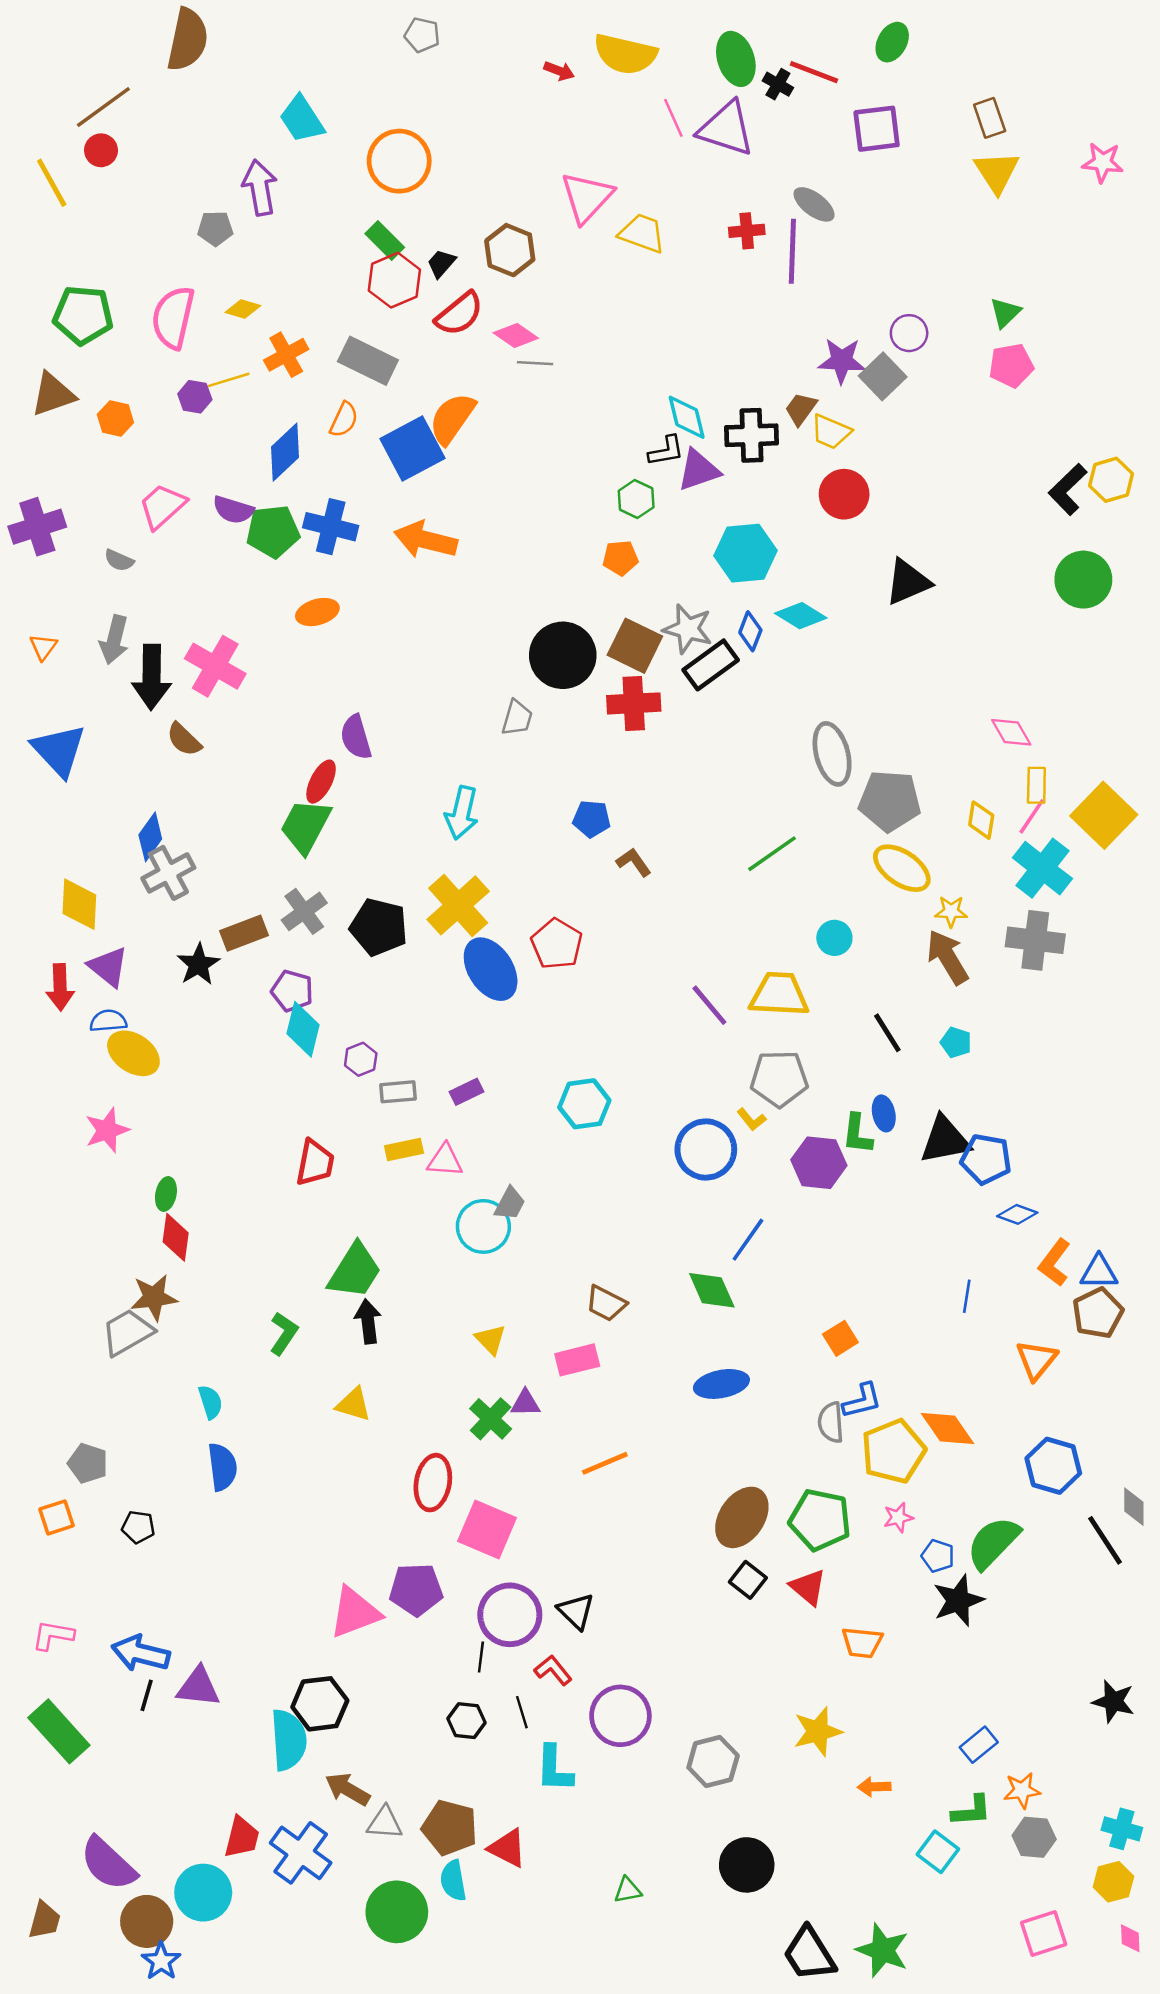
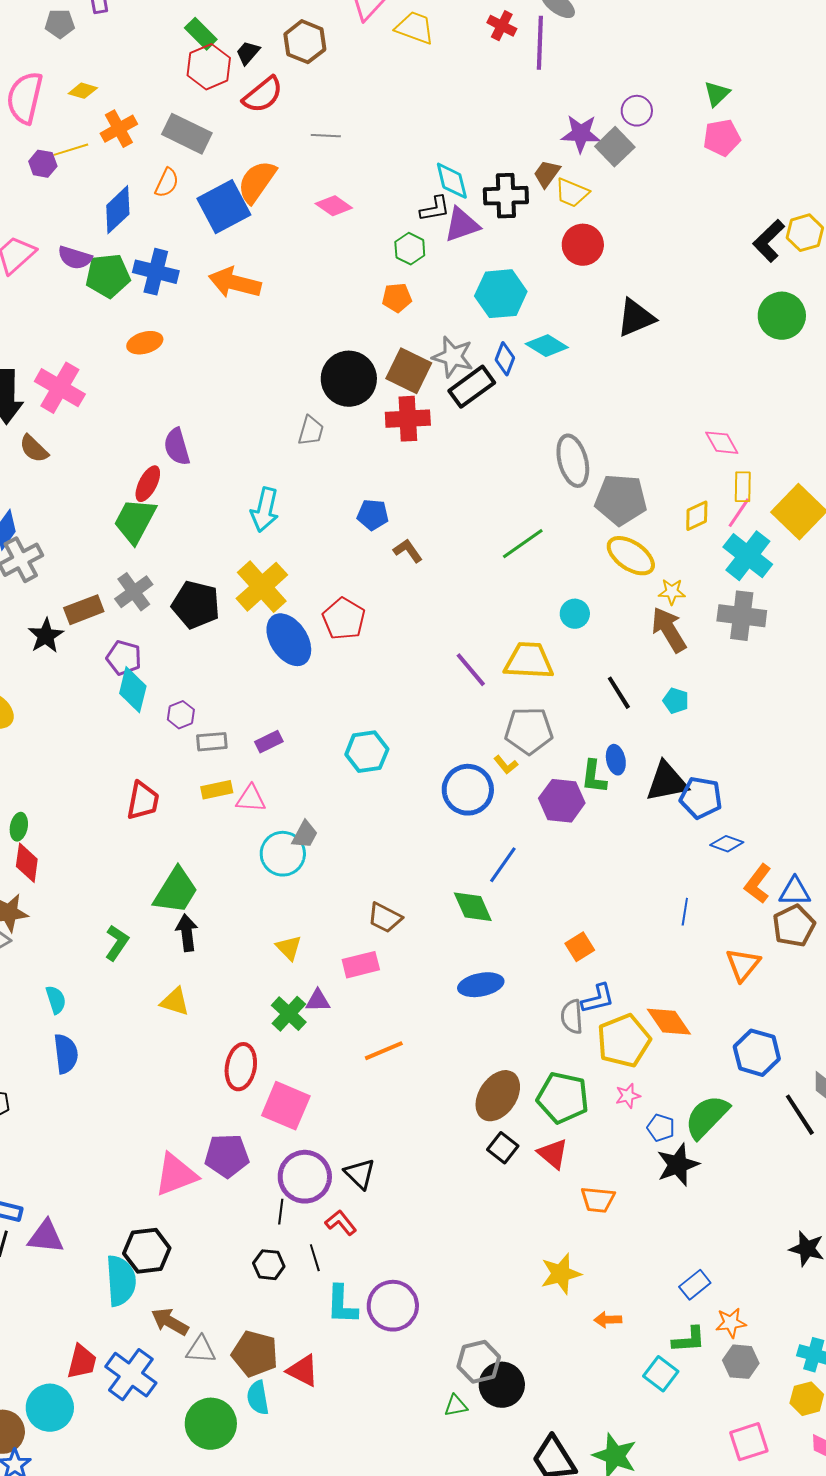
red cross: (747, 231) -> (502, 26), turned 32
pink diamond: (516, 335) -> (334, 206), moved
yellow diamond: (981, 820) -> (697, 516), turned 56
purple circle: (620, 1716) -> (393, 1306), moved
gray hexagon: (713, 1762) -> (479, 1362), moved
green triangle: (628, 1890) -> (456, 1406), moved

